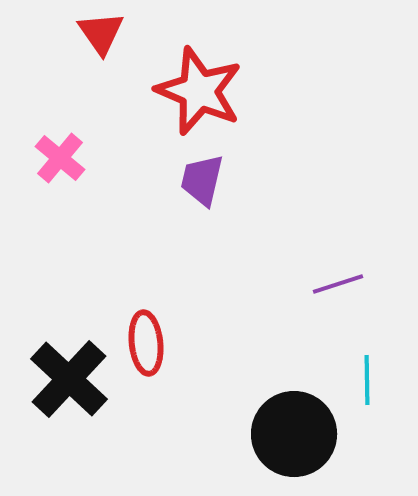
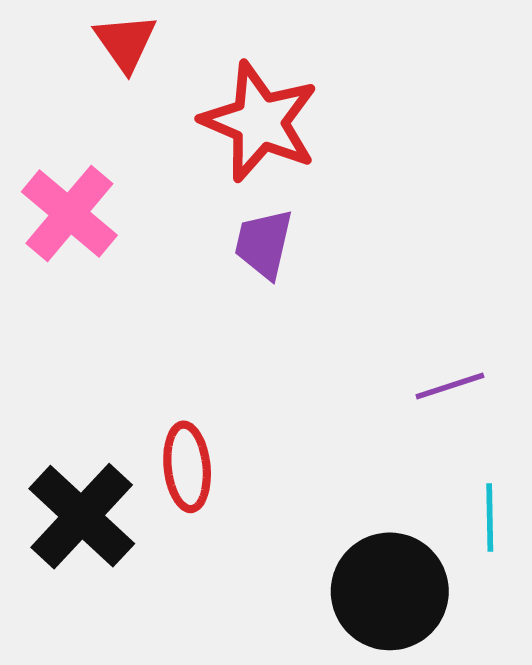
pink cross: (60, 158) -> (69, 214), size x1.4

